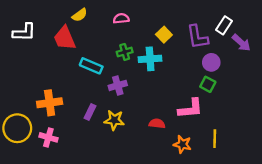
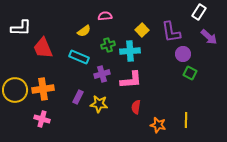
yellow semicircle: (80, 15) -> (84, 31), moved
white rectangle: (224, 25) -> (199, 12), moved
red trapezoid: (65, 38) -> (43, 48), moved
green square: (208, 84) -> (190, 73), moved
pink L-shape: (190, 109) -> (131, 80), moved
red semicircle: (157, 124) -> (136, 107), turned -88
yellow circle: (17, 128) -> (15, 90), moved

